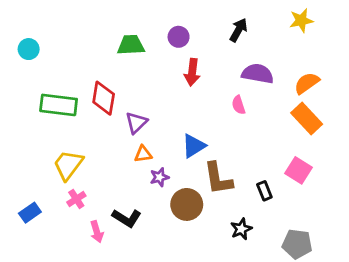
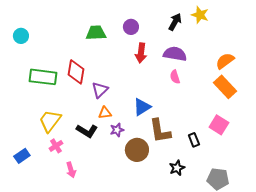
yellow star: (301, 20) -> (200, 15), moved, turned 30
purple semicircle: (258, 74) -> (175, 54), moved
black L-shape: (127, 218) -> (87, 131), moved

